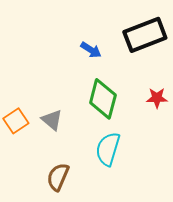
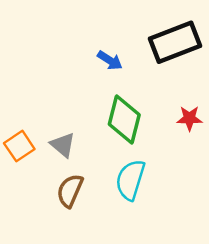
brown semicircle: (58, 177) -> (70, 191), moved

